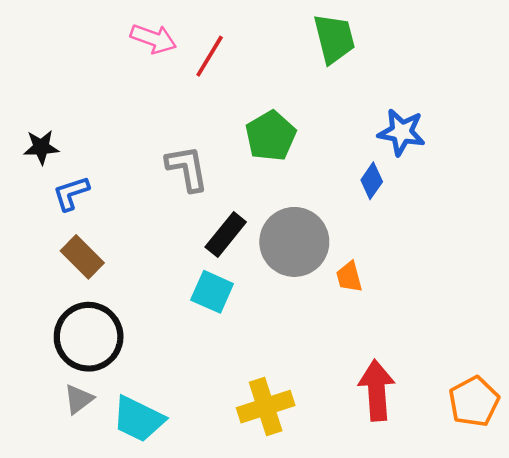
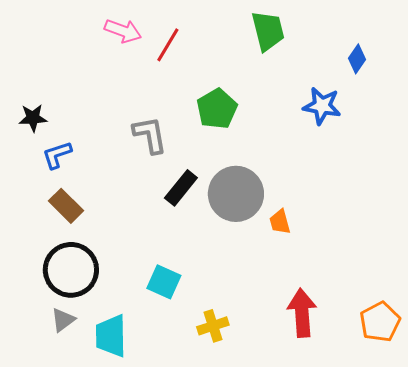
blue diamond: (372, 181) -> (357, 59), moved
cyan square: (212, 292) -> (164, 282), moved
yellow cross: (266, 407) -> (213, 326), size x0.7
cyan trapezoid: (138, 419) -> (111, 336), turned 63

